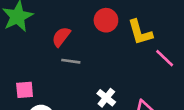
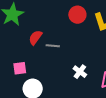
red semicircle: (61, 37) -> (35, 37), moved

